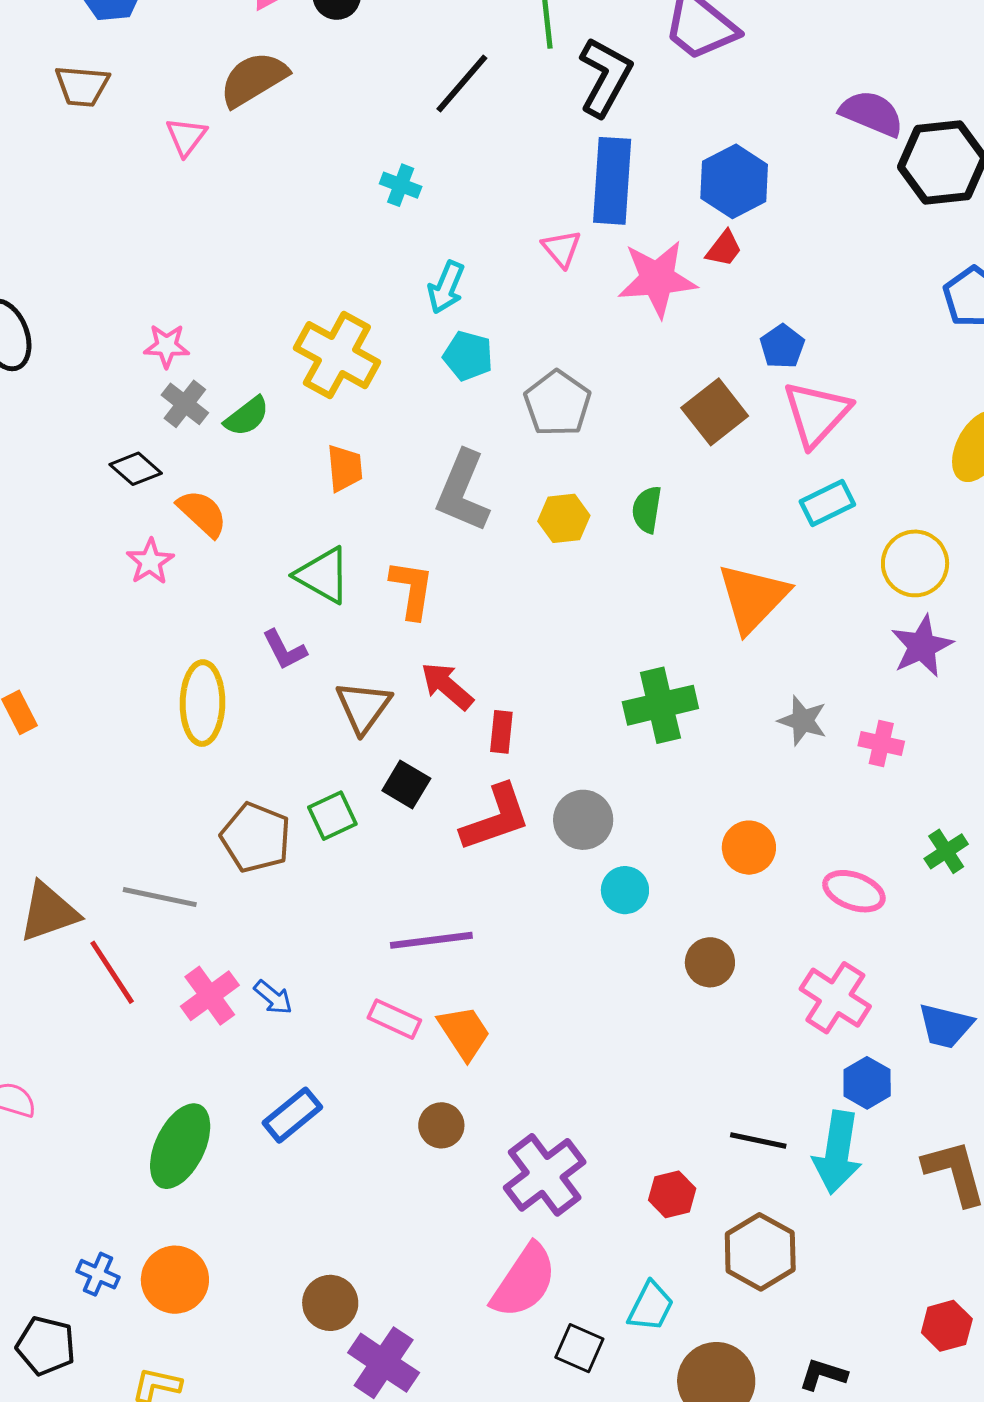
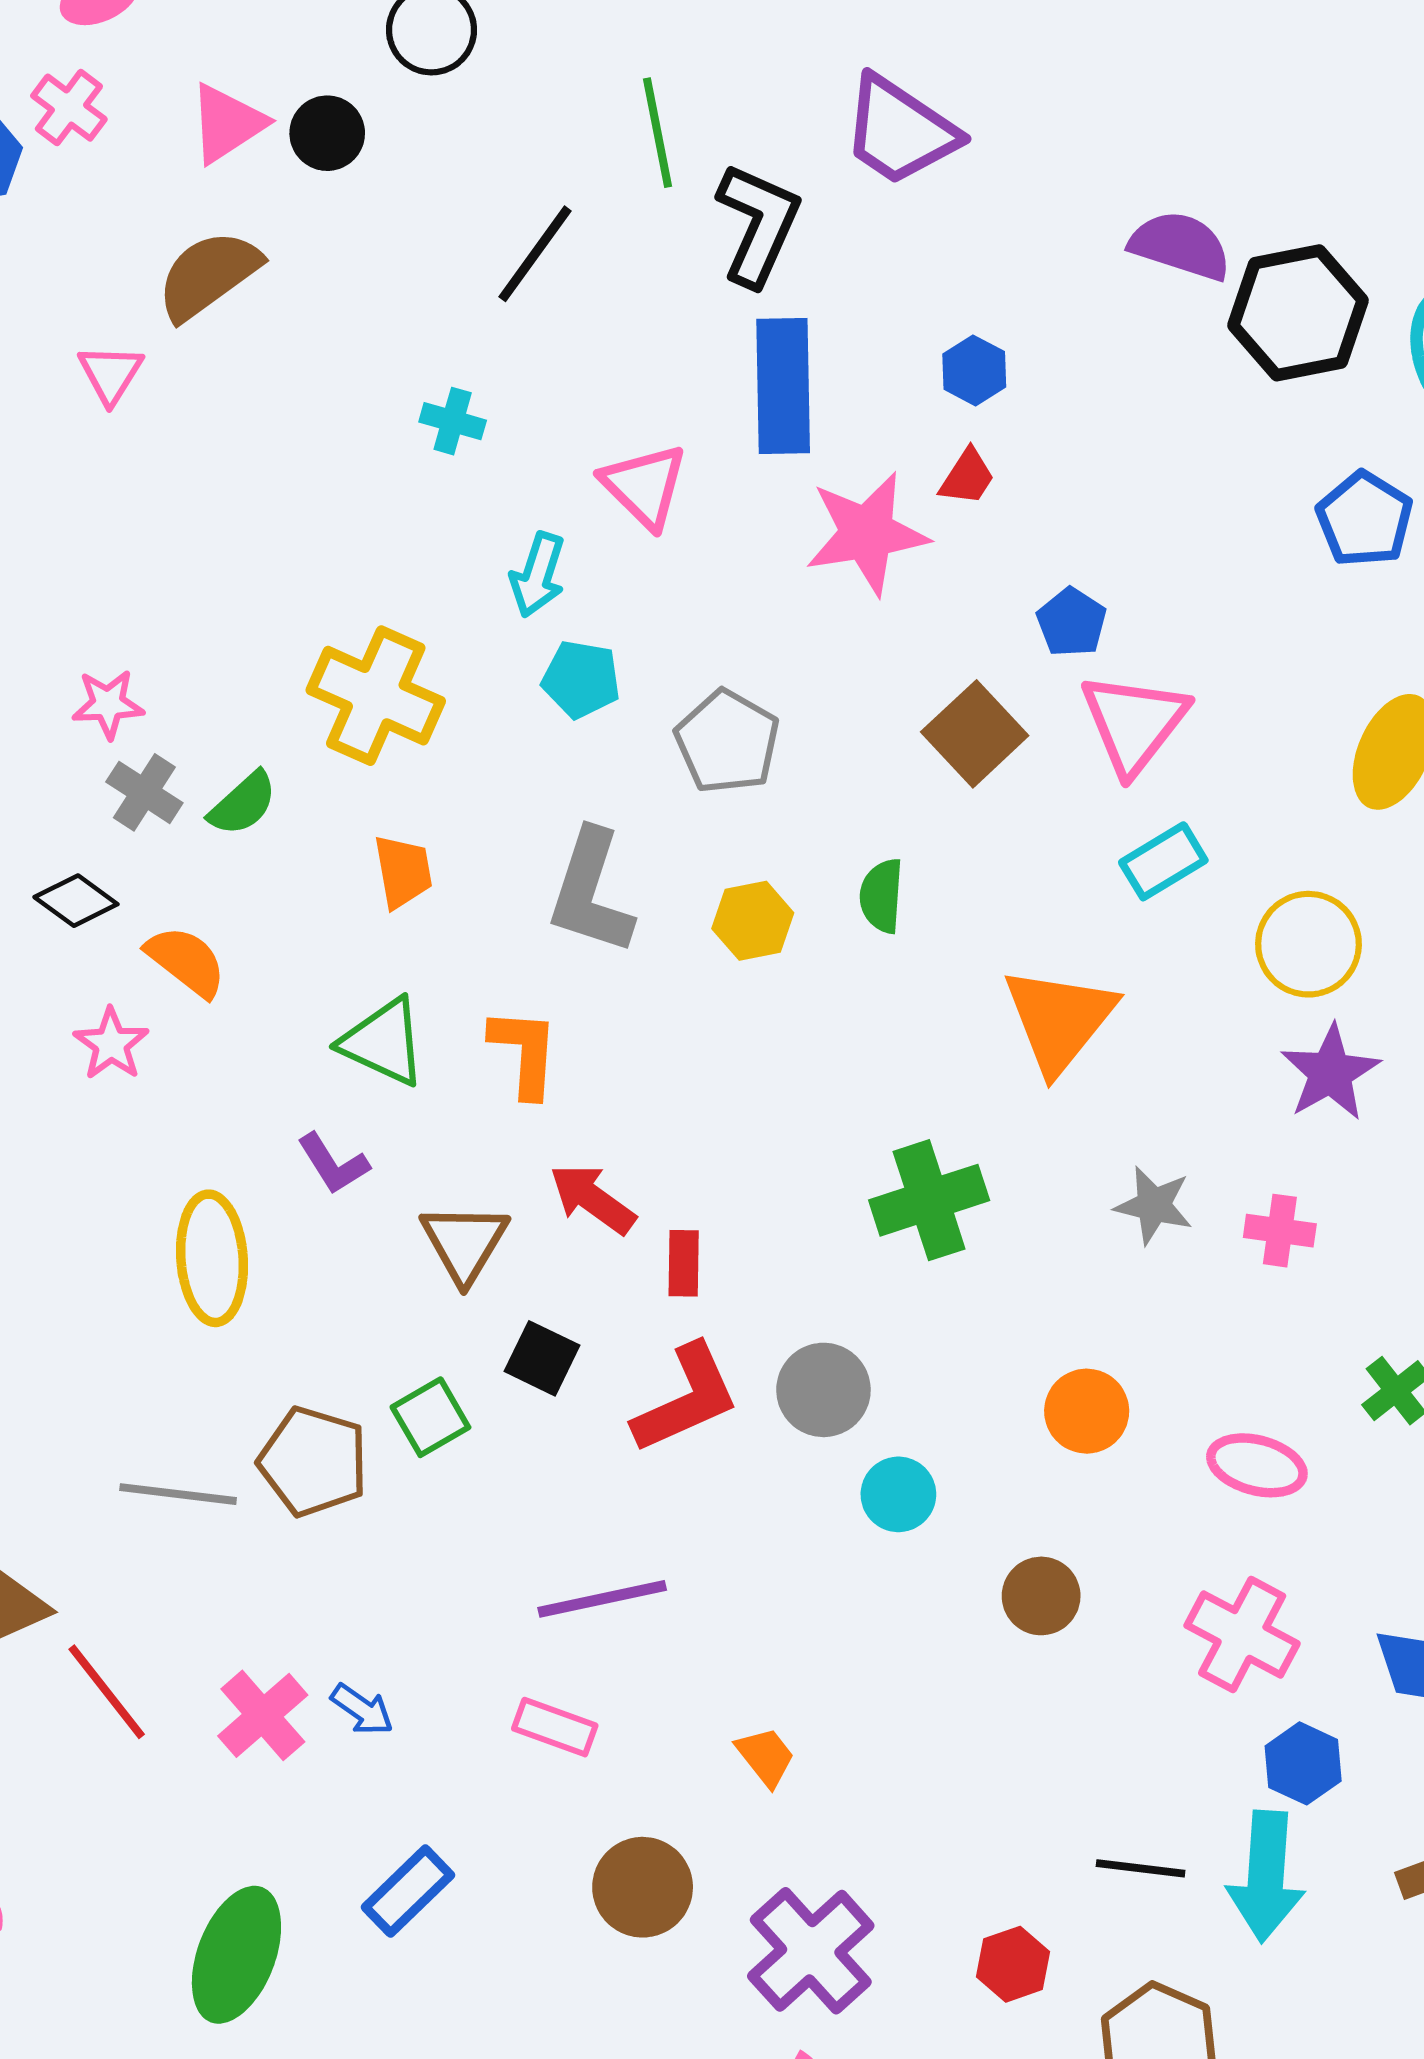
blue hexagon: (734, 181) -> (974, 370), size x0.6
pink triangle: (561, 249) -> (644, 486), moved, size x1.4
gray line: (160, 897) -> (178, 1494), moved
orange trapezoid: (464, 1033) -> (766, 1757), moved, size x0.7
brown circle: (441, 1125) -> (643, 1887), size x1.4

